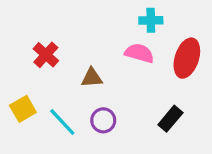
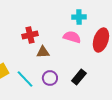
red cross: (46, 55) -> (30, 35), moved, turned 35
black rectangle: (170, 119) -> (79, 77), moved

